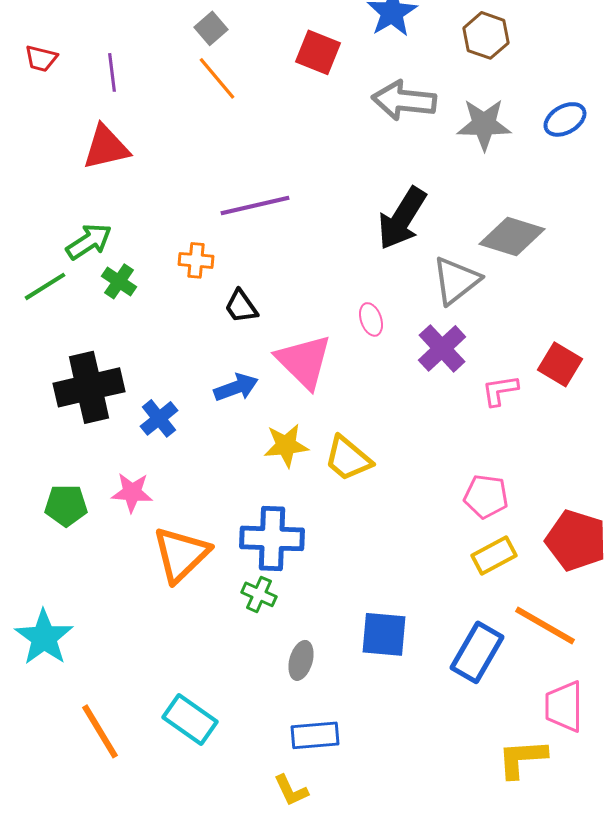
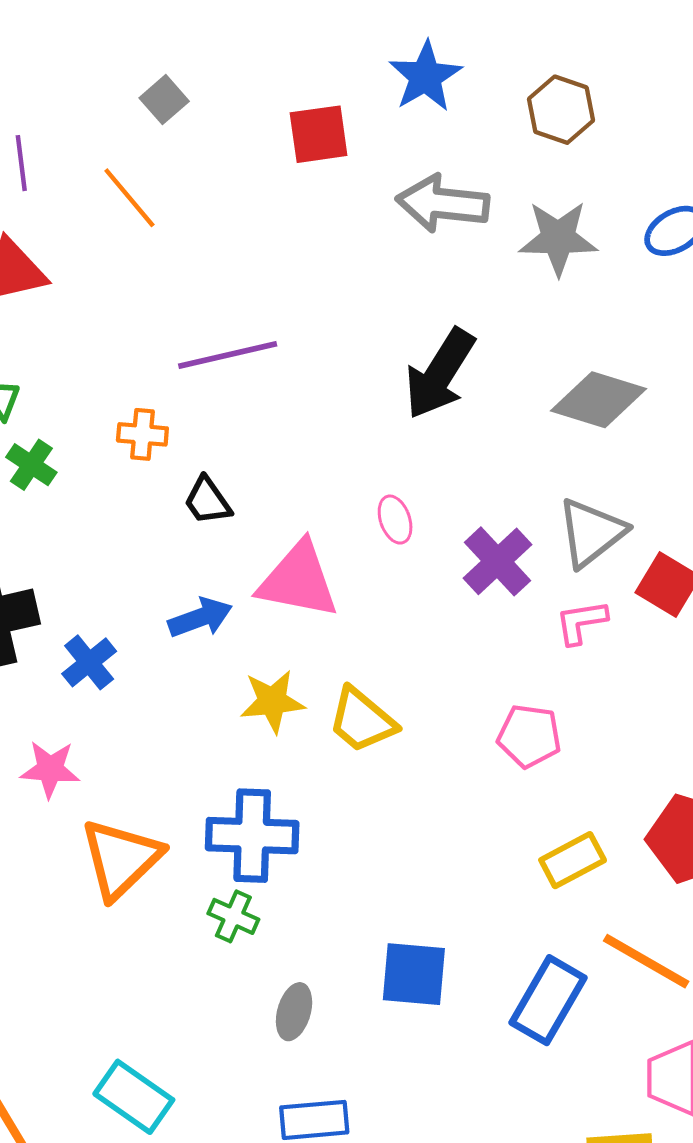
red square: (318, 52) -> (319, 134), turned -30
orange line: (217, 78) -> (129, 198), moved
gray triangle: (456, 280) -> (591, 533), moved
pink triangle: (304, 361) -> (298, 580), turned -34
pink pentagon: (486, 496) -> (529, 736), moved

